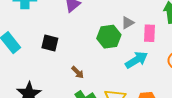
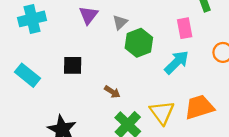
gray triangle: (128, 23) -> (120, 22), moved

